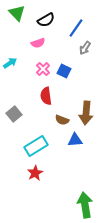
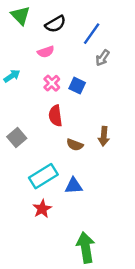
brown arrow: (86, 113) -> (104, 136), size x0.7
blue triangle: (75, 140) -> (74, 186), moved
green arrow: (85, 205) -> (86, 247), moved

